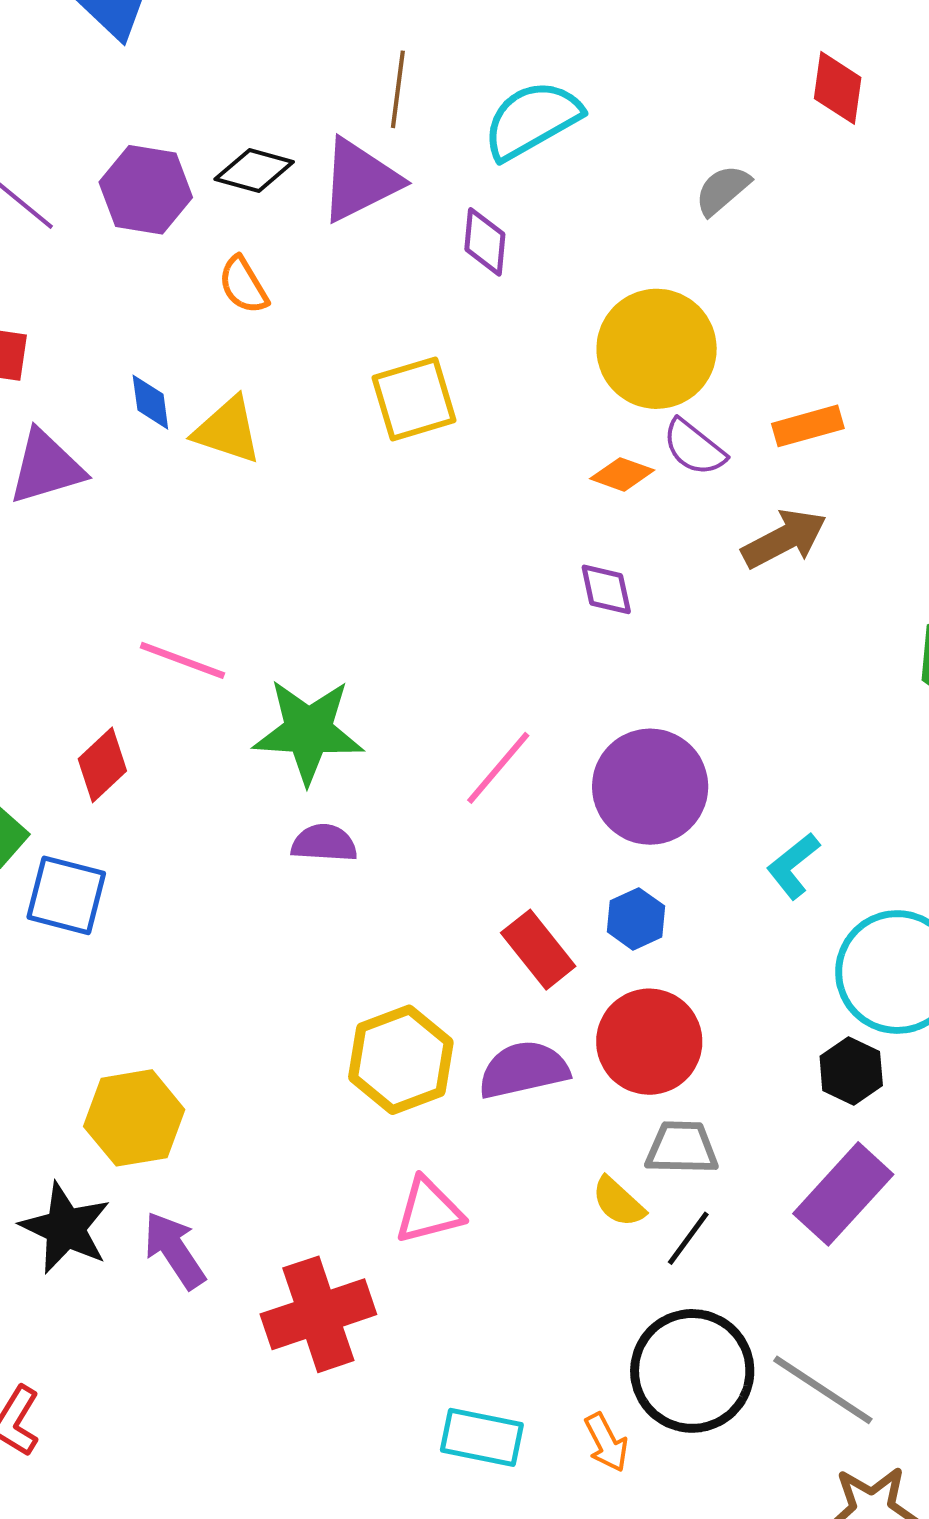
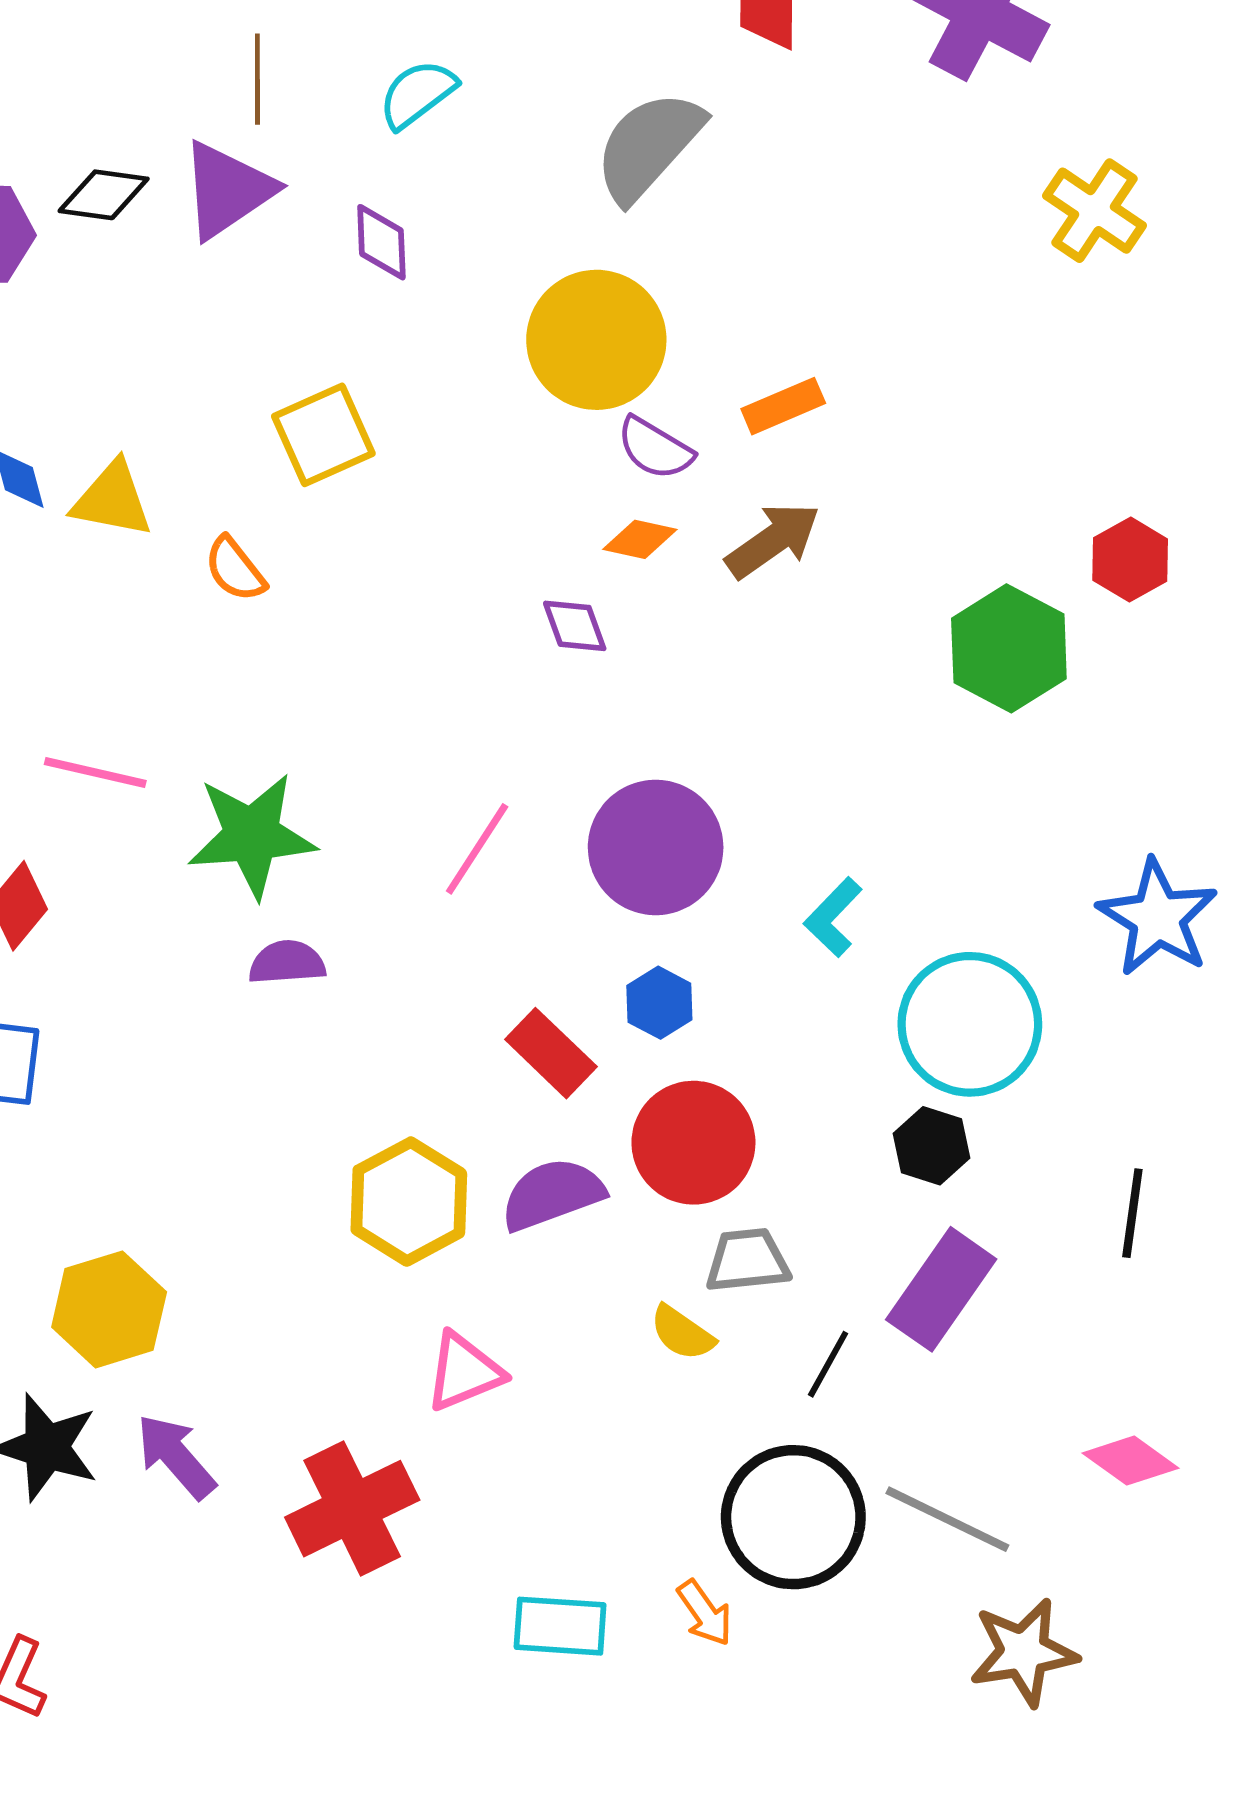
cyan semicircle: (532, 120) -> (417, 94), size x0.7
gray semicircle: (723, 190) -> (649, 146), size x1.8
orange semicircle: (243, 285) -> (235, 569), moved
orange diamond: (622, 474) -> (640, 539), moved
black line: (688, 1238) -> (828, 1364), moved

